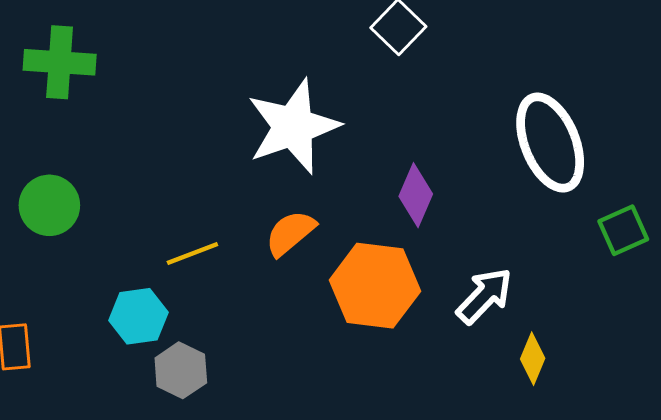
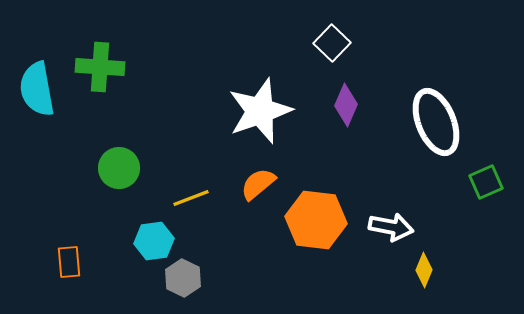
purple diamond: (416, 195) -> (346, 105), moved
green circle: (49, 205) -> (119, 168), moved
white arrow: (484, 296) -> (391, 227), turned 57

